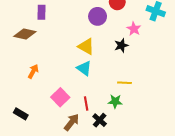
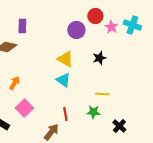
pink star: (134, 29) -> (111, 27), moved
pink square: (60, 97) -> (24, 108), moved
black cross: (100, 120) -> (119, 126), moved

